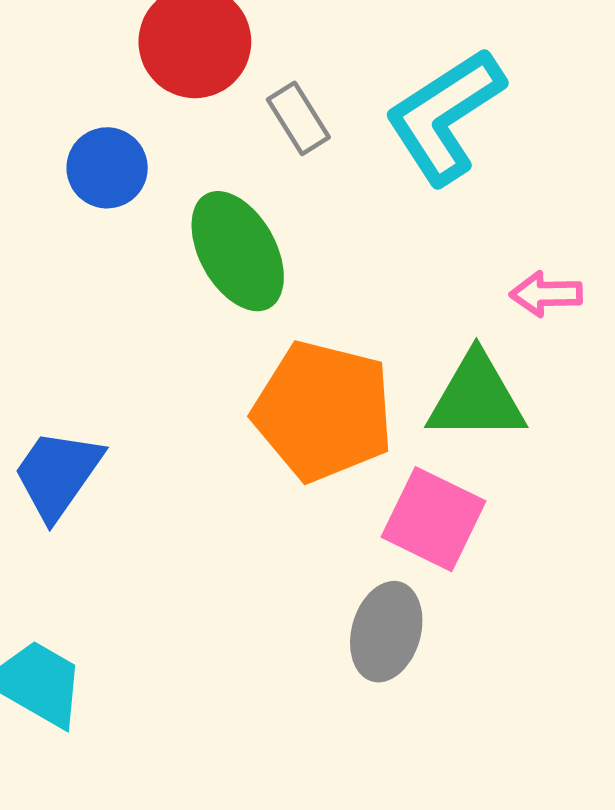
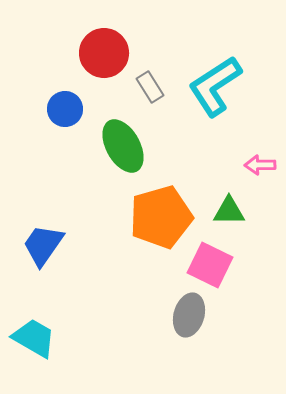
green triangle: (476, 398) -> (229, 211), size x0.7
orange pentagon: (323, 411) -> (161, 217), turned -30

